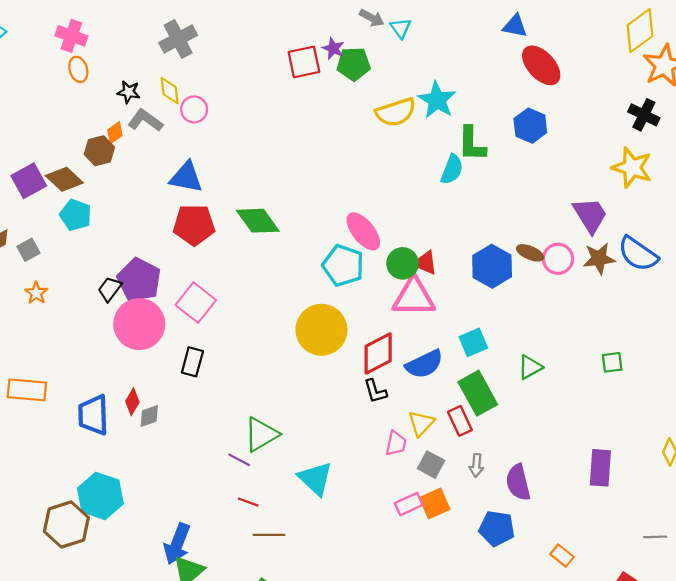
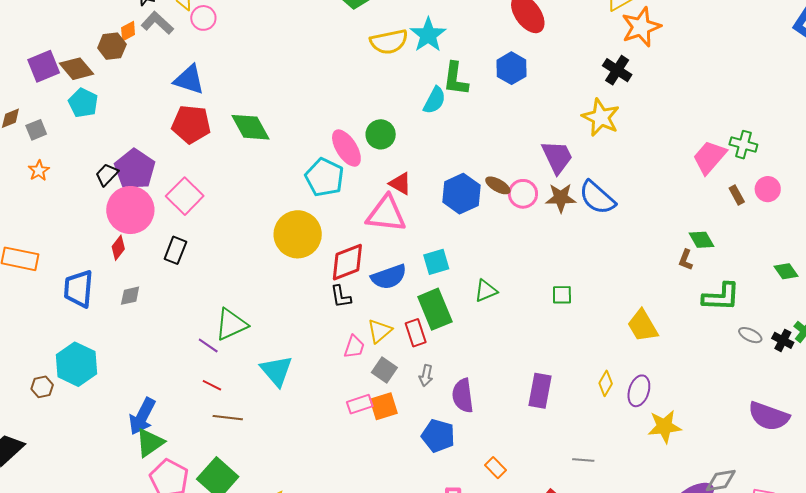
green circle: (403, 263) -> (381, 134), moved
red diamond: (132, 402) -> (118, 248), moved
brown hexagon: (66, 524) -> (42, 387), size x0.5

